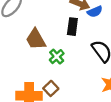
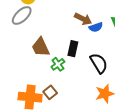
black rectangle: (72, 27) -> (73, 49), moved

